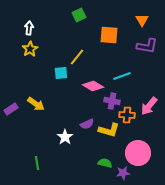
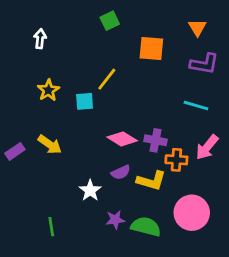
yellow star: (30, 49) -> (48, 90), moved
cyan line: (122, 76) -> (196, 106), moved, turned 36
pink diamond: (93, 86) -> (122, 139), moved
green semicircle: (105, 163) -> (146, 227), size x1.5
purple star: (123, 173) -> (115, 220), moved

